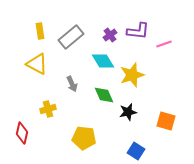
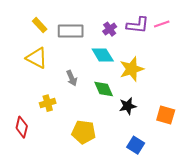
yellow rectangle: (40, 31) -> (40, 25), turned -35
gray rectangle: (71, 37) -> (71, 31), turned 40
pink line: (164, 44) -> (162, 24), moved

